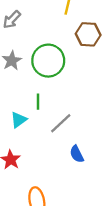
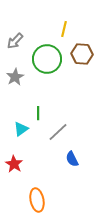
green circle: (48, 61) -> (47, 59), moved

